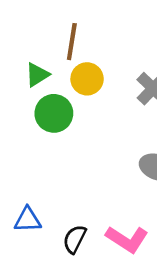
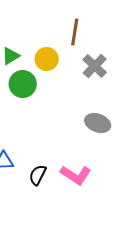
brown line: (72, 42) -> (75, 32), moved

